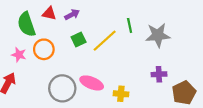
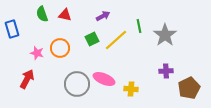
purple arrow: (72, 15) -> (103, 16), moved
green semicircle: (26, 24) -> (42, 14), moved, size x0.7
gray star: (158, 35) -> (165, 35), turned -30

